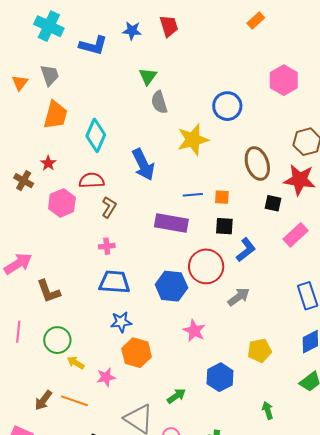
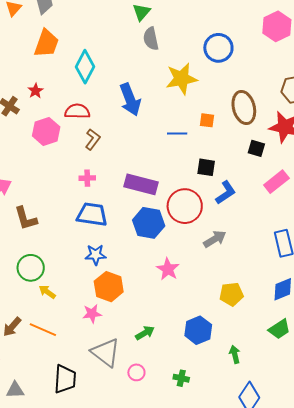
orange square: (222, 197) -> (207, 120), moved
purple rectangle: (171, 223) -> (141, 184), moved
pink star: (106, 377) -> (92, 314), moved
blue hexagon: (220, 377) -> (198, 330), moved

